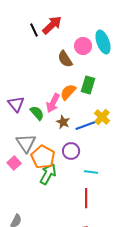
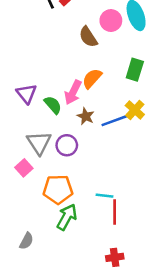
green rectangle: (88, 85) -> (135, 70), moved
purple circle: (71, 151) -> (67, 145), moved
orange pentagon: (43, 157) -> (58, 189), moved, turned -30
cyan line: (91, 172) -> (105, 196), moved
green arrow: (48, 174) -> (67, 217), moved

